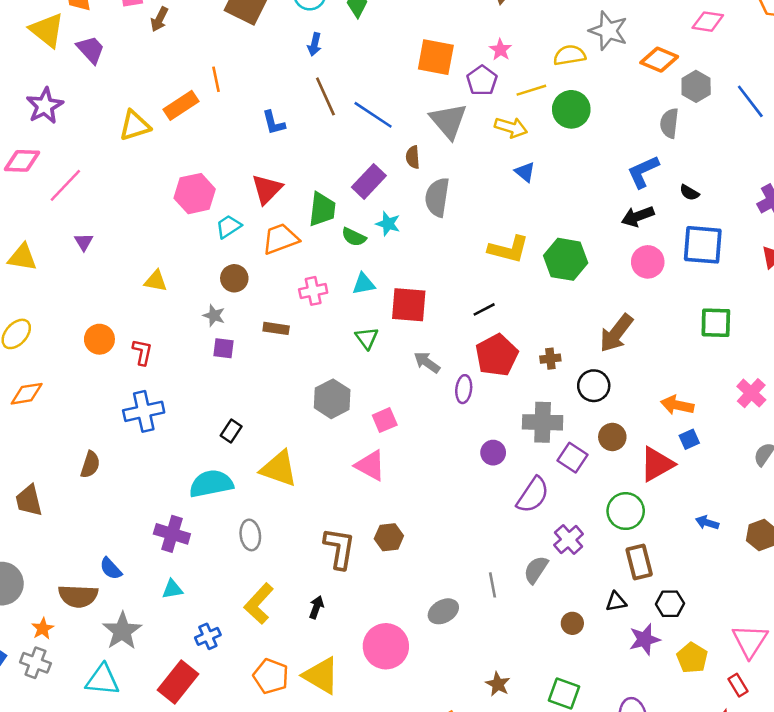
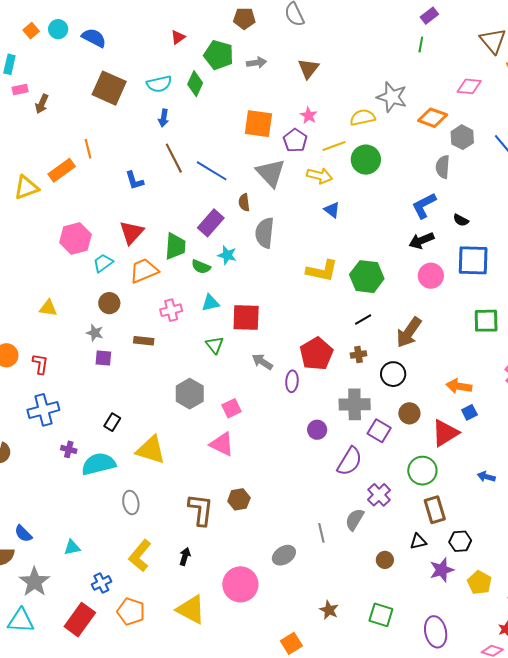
black line: (484, 309) -> (363, 320), moved
purple cross: (172, 534) -> (69, 449), moved, size x0.6
orange pentagon: (271, 676) -> (131, 612), moved

